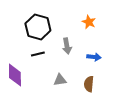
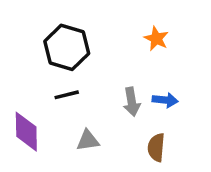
gray arrow: (67, 46) -> (132, 102), moved
gray triangle: (60, 80) -> (88, 140), moved

